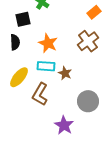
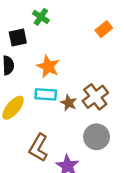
brown cross: (88, 41) -> (95, 97), moved
brown L-shape: (40, 94) -> (38, 148), moved

